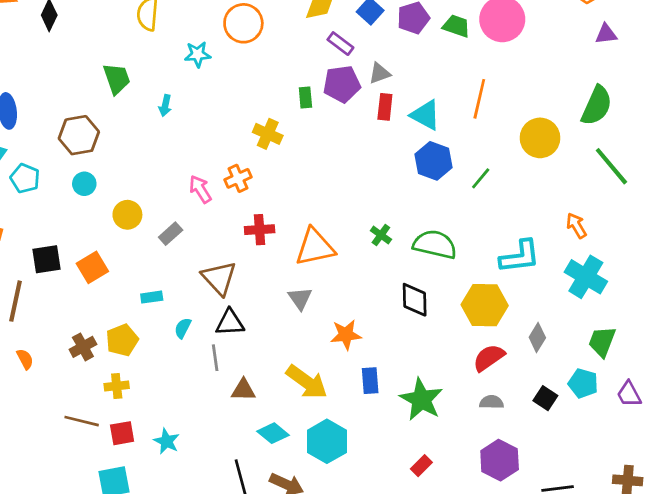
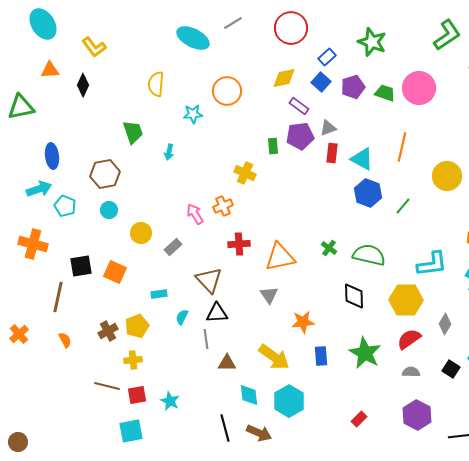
orange square: (92, 267) -> (115, 272), turned -35
green star: (421, 399) -> (365, 353), moved
cyan diamond: (273, 433) -> (249, 395), turned 45

